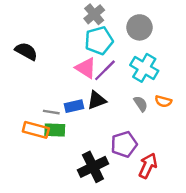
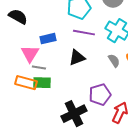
pink triangle: (86, 68) -> (30, 54), moved, turned 30
purple line: (105, 70) -> (84, 33), turned 55
blue rectangle: (74, 106) -> (48, 39), moved

